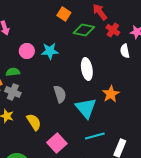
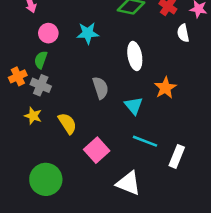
pink circle: (27, 51) -> (48, 33), moved
green semicircle: (13, 72) -> (41, 60), turned -64
cyan triangle: (86, 108) -> (134, 106), size x0.7
cyan line: (95, 136) -> (145, 141), turned 36

